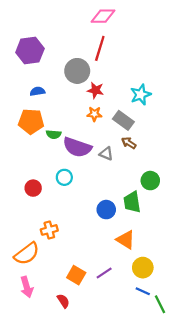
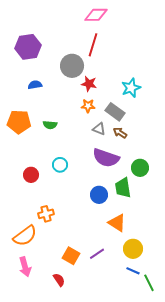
orange pentagon: (31, 121) -> (19, 122), moved
purple semicircle: (77, 147) -> (106, 158), moved
gray triangle: (106, 154) -> (99, 129), moved

